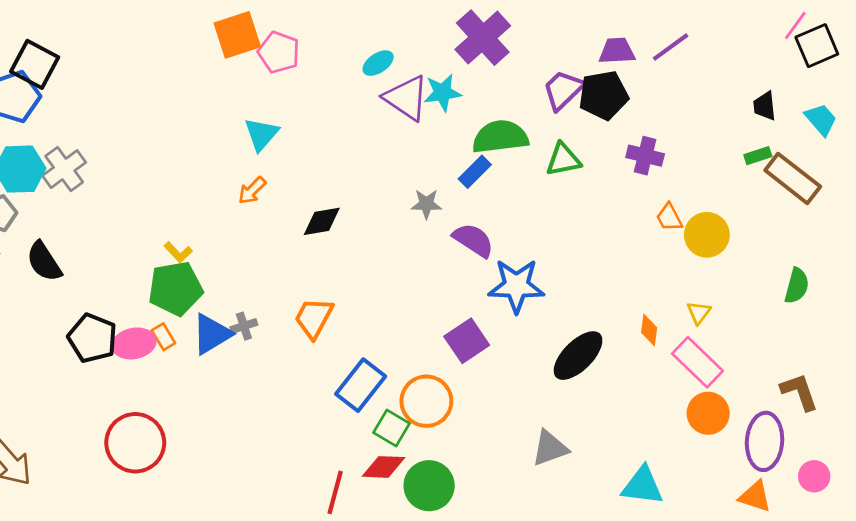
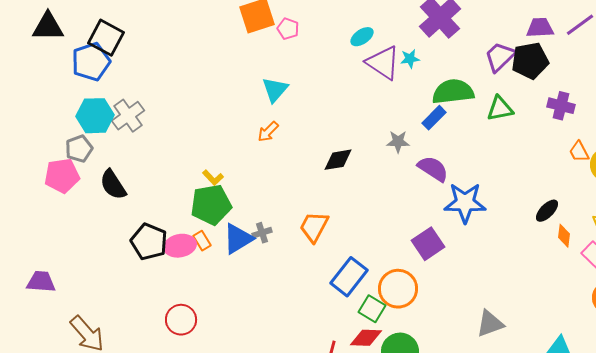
pink pentagon: (279, 52) -> (288, 29), size x0.7
cyan star: (443, 93) -> (410, 59), size x0.7
black diamond: (322, 221) -> (338, 160), moved
black ellipse: (578, 356) -> (547, 211), moved, size x0.6
red circle: (135, 443) -> (181, 320), size x0.7

